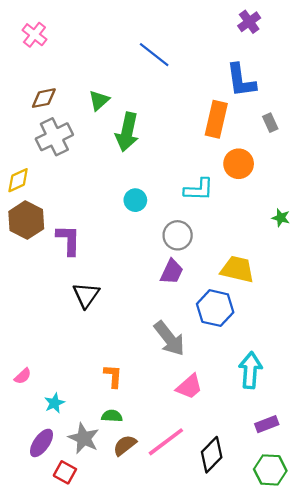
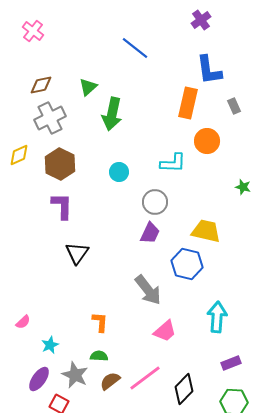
purple cross: (249, 22) -> (201, 20), moved
brown hexagon: (26, 220) -> (60, 164), moved

